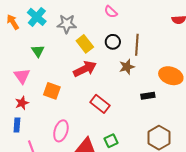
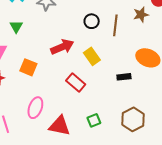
yellow rectangle: (85, 44) -> (92, 56), moved
brown star: (127, 67) -> (141, 15), moved
green square: (111, 141) -> (94, 120), moved

